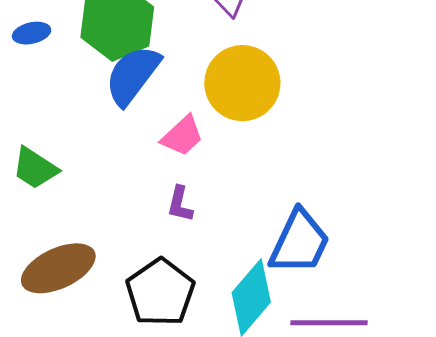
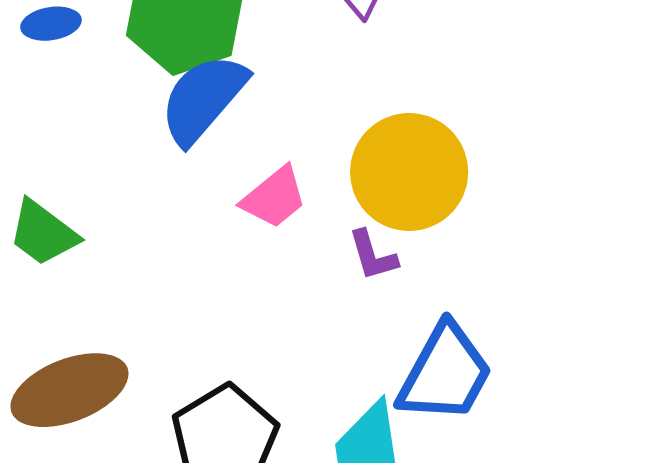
yellow circle: (242, 83) -> (409, 172), moved
purple L-shape: (180, 204) -> (373, 255), moved, turned -33

